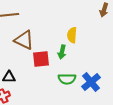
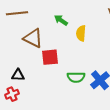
green arrow: (62, 52) -> (61, 20), moved, turned 112

